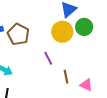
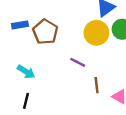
purple line: (48, 58) -> (78, 62), turned -40

